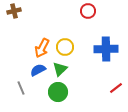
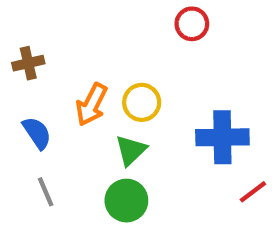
brown cross: (14, 11) -> (28, 63), moved
blue cross: (106, 49) -> (222, 137), moved
blue semicircle: (38, 70) -> (37, 133), moved, turned 84

